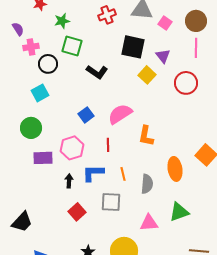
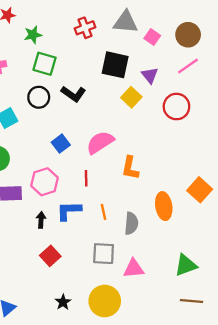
pink line: (196, 48) -> (188, 66), turned 54
black circle: (48, 64) -> (39, 97), moved
gray square: (111, 202) -> (104, 254), moved
green triangle: (179, 212) -> (186, 265), moved

